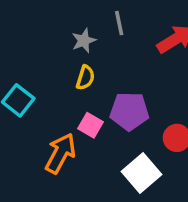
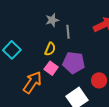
gray line: (119, 23) -> (68, 32), moved
yellow semicircle: (85, 78) -> (50, 49), moved

